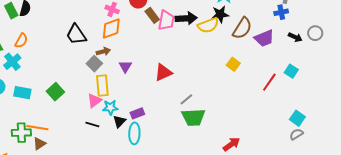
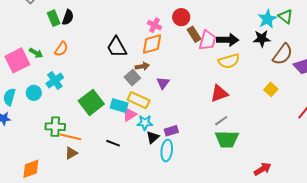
yellow semicircle: (208, 25) -> (229, 61), moved
cyan cross: (12, 62) -> (55, 80), moved
red triangle: (163, 72) -> (219, 93), moved
yellow rectangle: (102, 85) -> (139, 100), turned -65
green square: (55, 92) -> (91, 102), size x1.4
cyan rectangle: (22, 93) -> (119, 106), moved
black line: (92, 125) -> (113, 143), moved
green cross: (21, 133) -> (55, 127), moved

